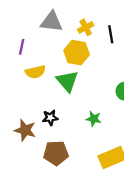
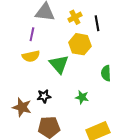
purple line: (22, 47) -> (32, 34), moved
yellow hexagon: (77, 53) -> (80, 44), moved

